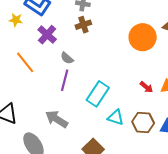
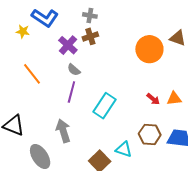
purple cross: (47, 35) -> (68, 45), moved
cyan triangle: (116, 118) -> (124, 149), moved
gray arrow: (57, 119) -> (63, 131), turned 40

